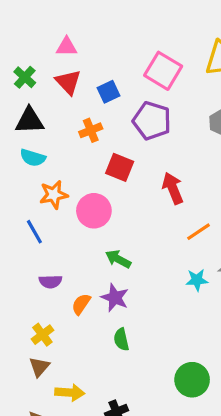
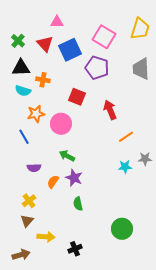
pink triangle: (67, 47) -> (57, 22), moved
blue square: (108, 92) -> (70, 50), size x1.6
orange cross: (91, 130) -> (43, 80), moved, turned 32
green arrow: (118, 259) -> (67, 156), moved

